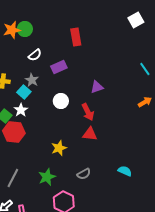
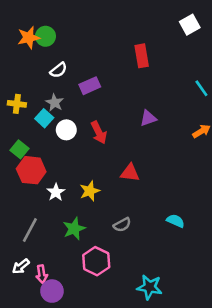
red rectangle: (76, 37) -> (142, 56), moved
purple triangle: (97, 87) -> (148, 118), moved
white circle: (61, 101) -> (66, 130), moved
white star: (21, 110) -> (56, 192), moved
red arrow: (88, 112) -> (99, 132), moved

